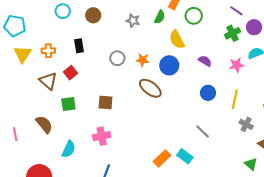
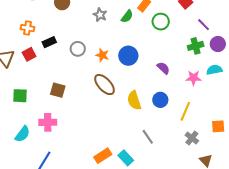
yellow semicircle: (177, 40) -> (134, 100), moved
black rectangle: (79, 46) -> (49, 42), moved, turned 64
orange cross: (48, 51) -> (27, 28), moved
blue circle: (169, 65) -> (128, 56), moved
green square: (68, 104) -> (20, 96), moved
cyan semicircle: (69, 149) -> (22, 134), moved

